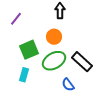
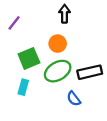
black rectangle: (82, 62) -> (90, 72), turned -55

